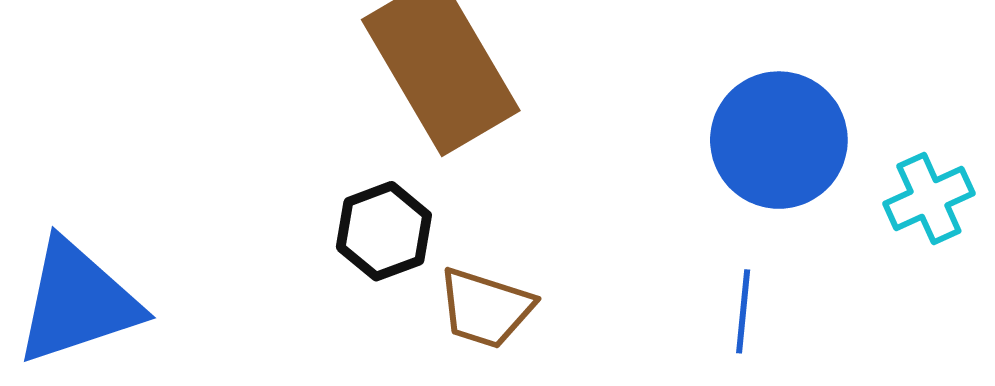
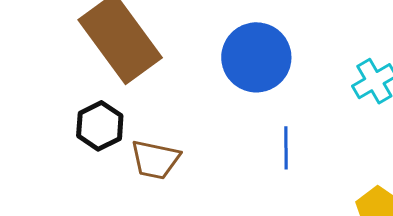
blue circle: (779, 140) -> (256, 57), moved

